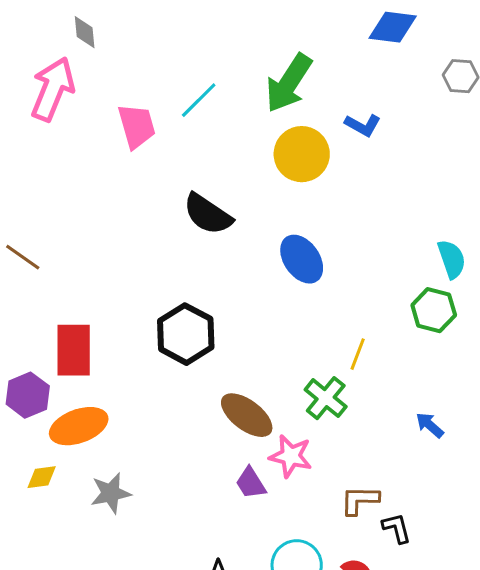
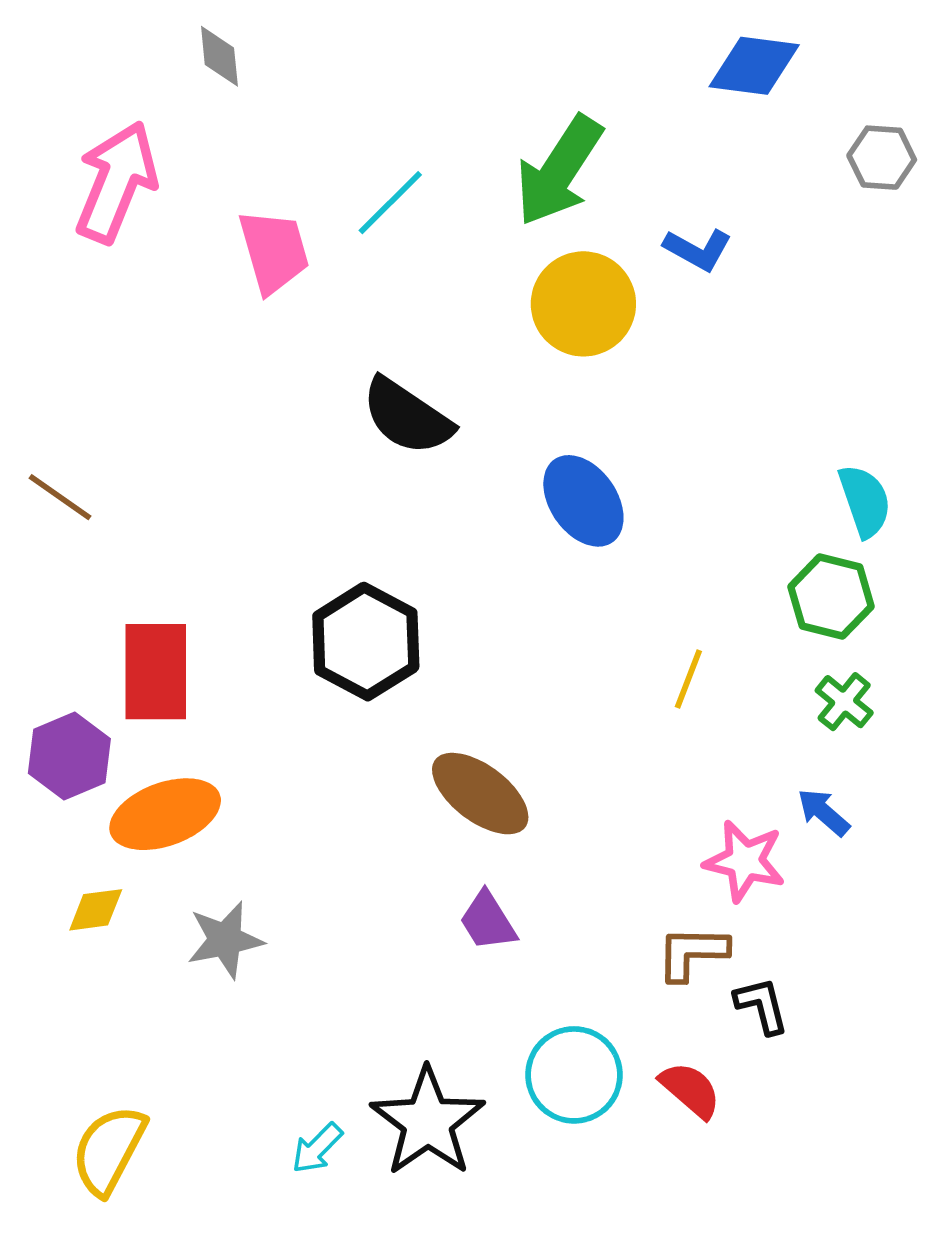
gray diamond: (85, 32) -> (219, 56), moved
green cross: (326, 398) -> (844, 702), moved, size x0.7
pink star: (291, 456) -> (745, 861), moved

